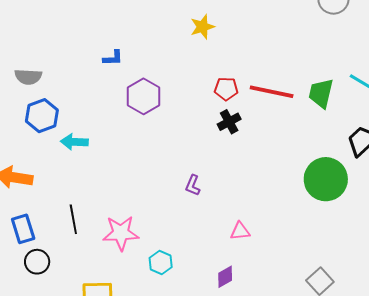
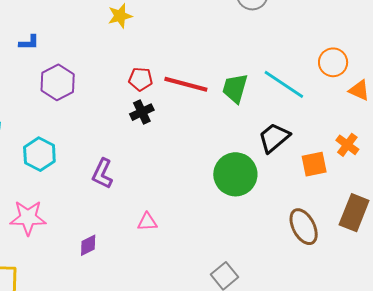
purple L-shape: (193, 185) -> (102, 174), size x1.4
cyan hexagon: (161, 263) -> (39, 154), moved, size x1.4
purple diamond: (225, 277) -> (88, 245), moved

